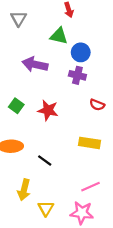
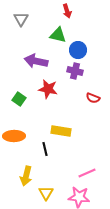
red star: (48, 110) -> (48, 89), moved
yellow rectangle: (89, 143) -> (61, 131), moved
black line: (45, 160) -> (45, 149), turned 40

